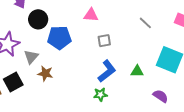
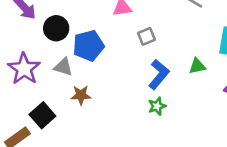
gray triangle: (31, 57) -> (63, 67), moved, turned -42

